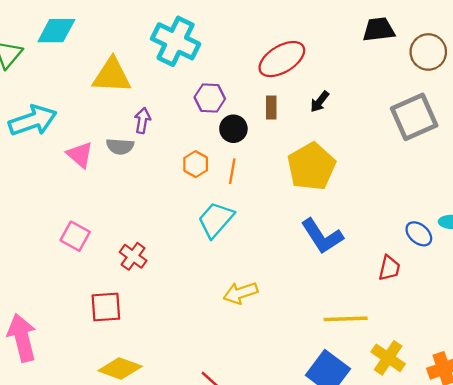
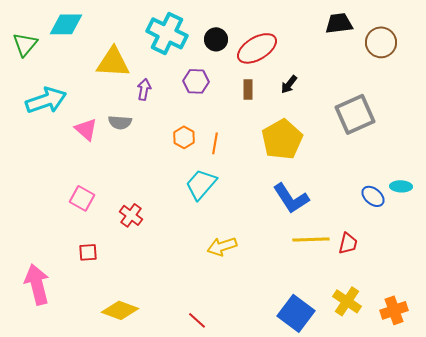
gray square: (414, 117) -> (355, 114), moved
purple arrow: (142, 120) -> (144, 89), moved
black circle: (233, 129) -> (216, 39), moved
red trapezoid: (389, 268) -> (348, 243), moved
red square: (106, 307) -> (88, 252), moved, size x0.7
yellow line: (346, 319) -> (311, 239), moved

